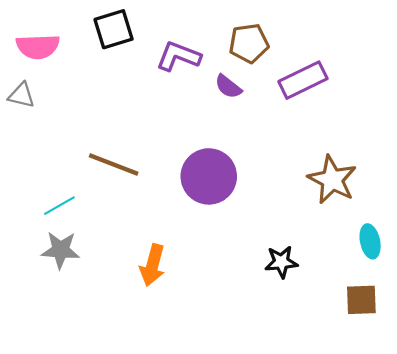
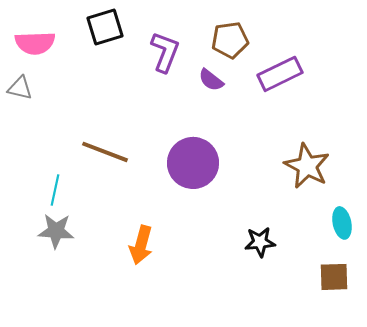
purple L-shape: (178, 56) -> (165, 52), turned 90
cyan line: (59, 206) -> (55, 190), turned -48

